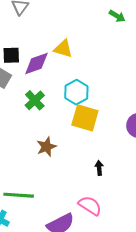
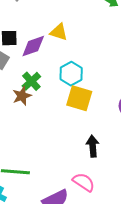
brown star: (46, 147) -> (22, 96), moved
black arrow: (99, 168) -> (93, 146), size x1.5

